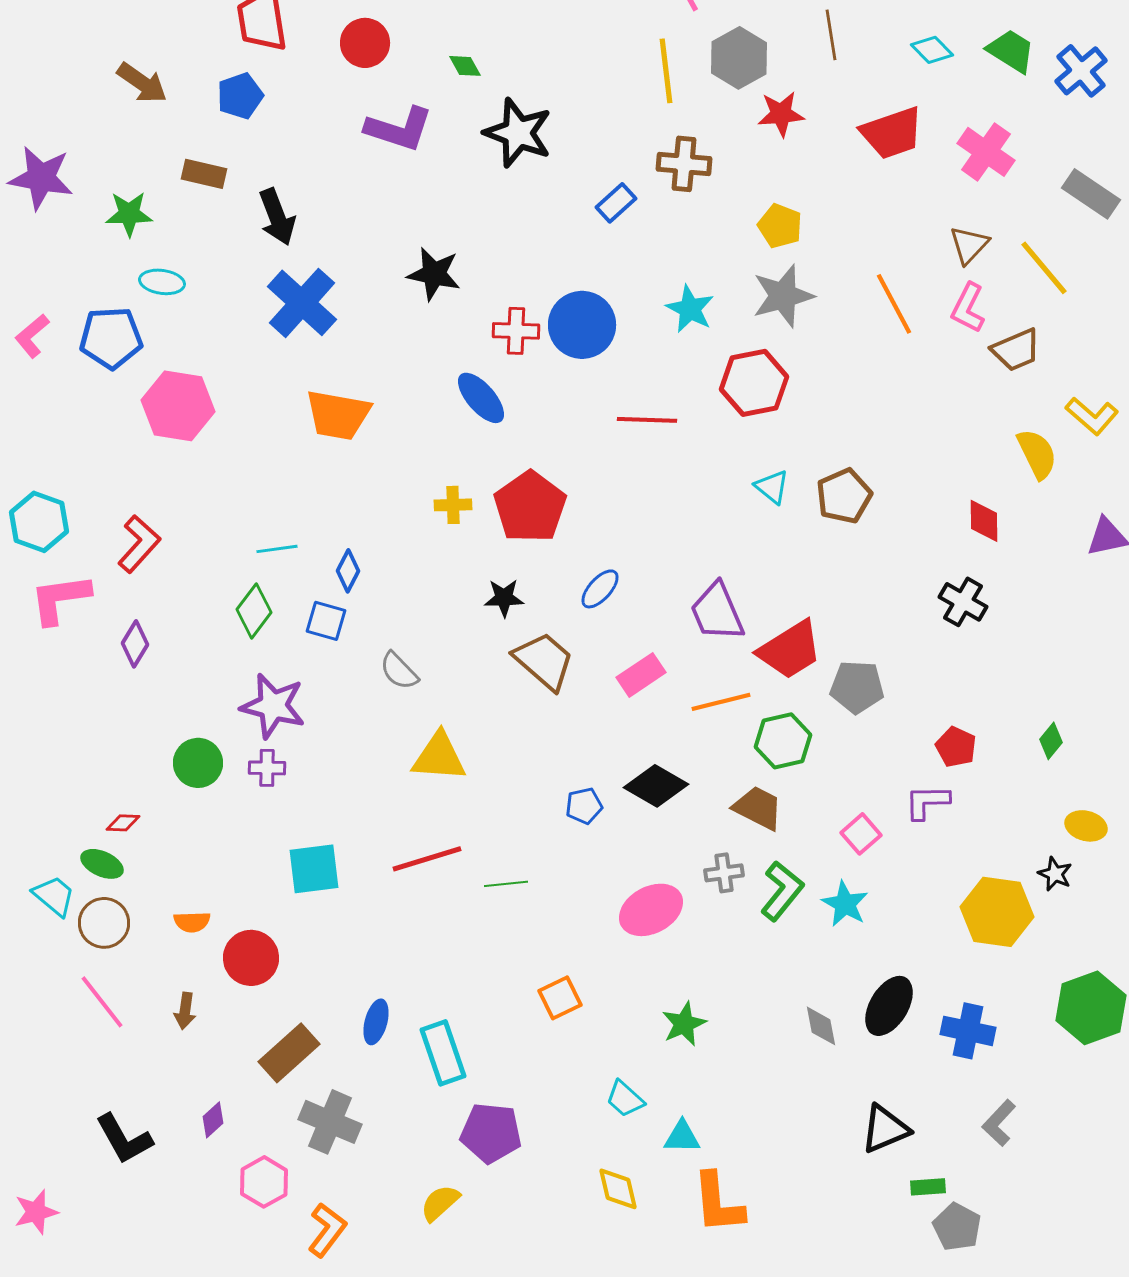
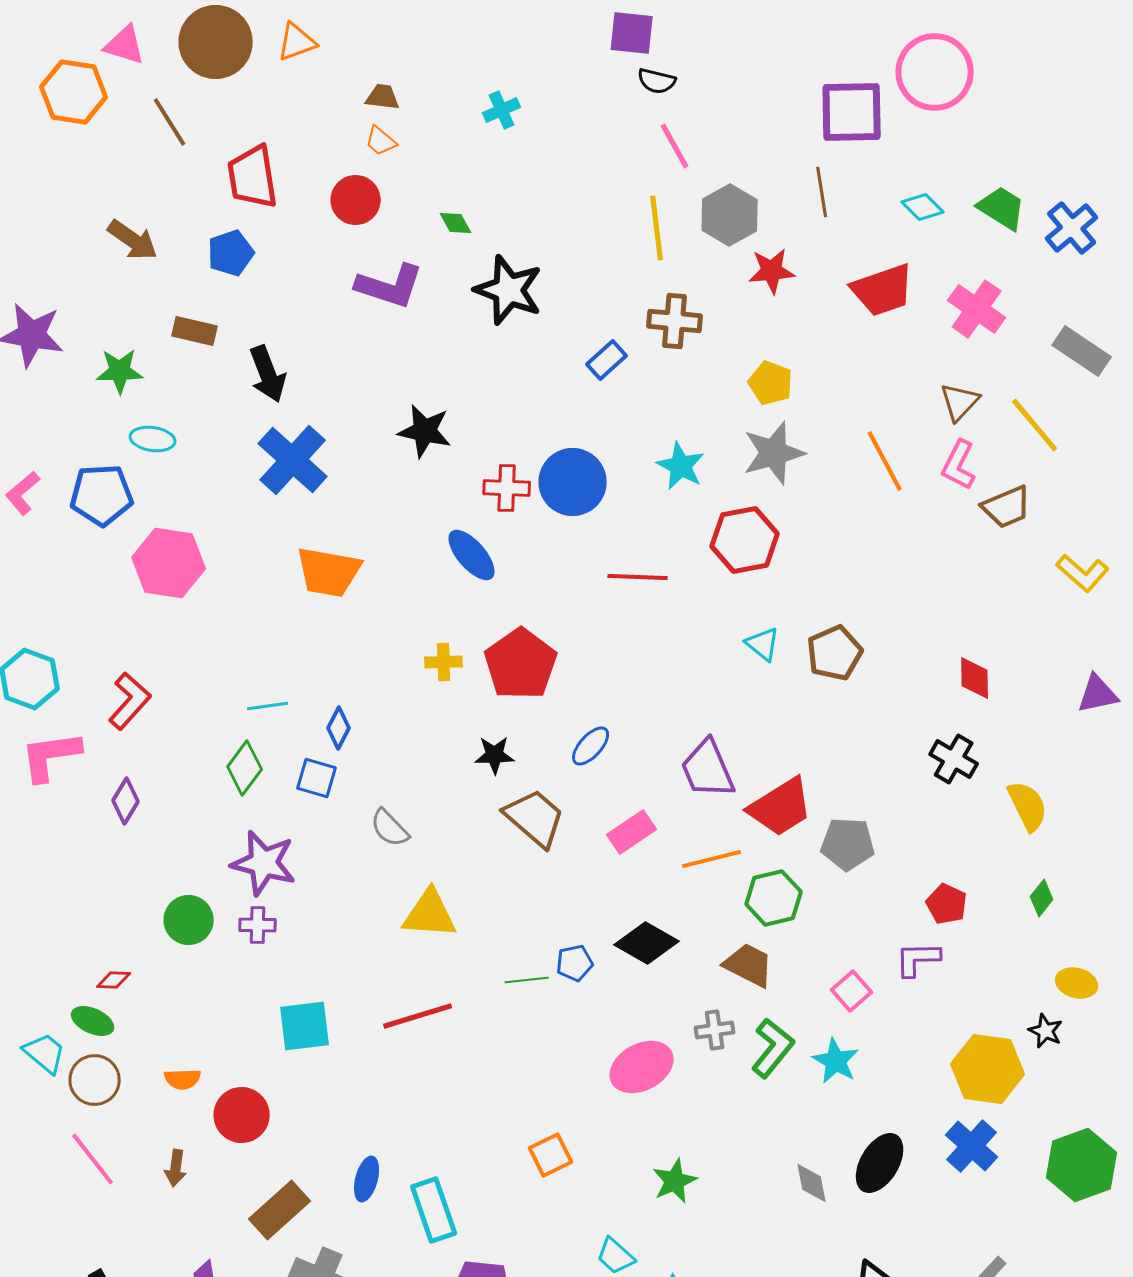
yellow semicircle: (1037, 454) -> (1028, 806), moved
green line: (506, 884) -> (527, 980), moved
blue cross: (968, 1031) -> (972, 1146), moved, turned 30

